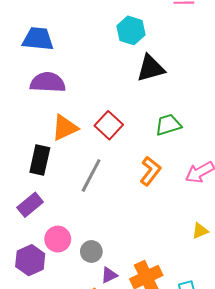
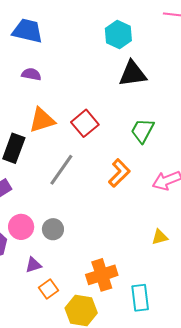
purple semicircle: (48, 82) -> (31, 74), size x0.6
green trapezoid: (168, 125) -> (142, 131), turned -52
gray circle: (91, 251) -> (53, 229), moved
purple triangle: (109, 275) -> (33, 265), moved

